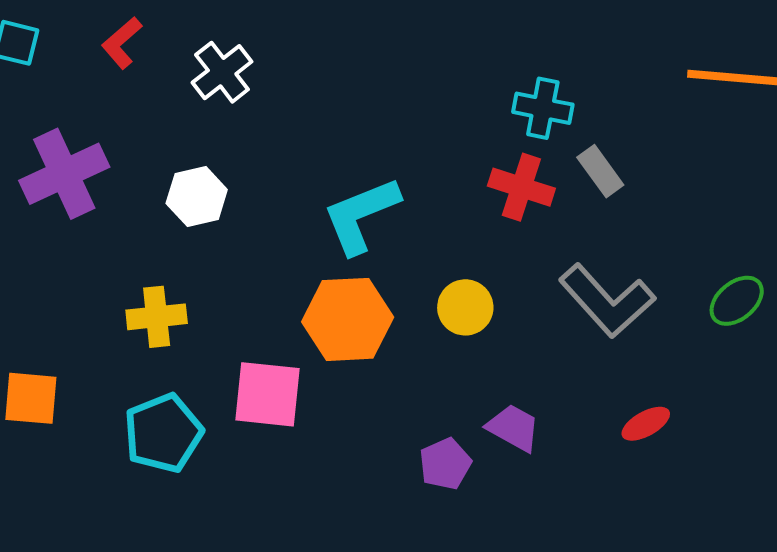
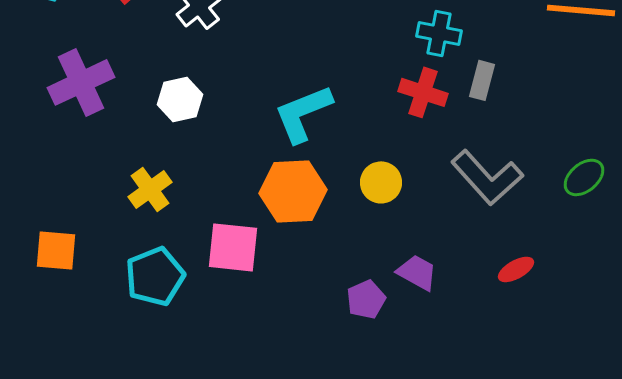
gray rectangle: (600, 171) -> (482, 80), turned 51
yellow cross: (157, 317) -> (150, 189), turned -30

